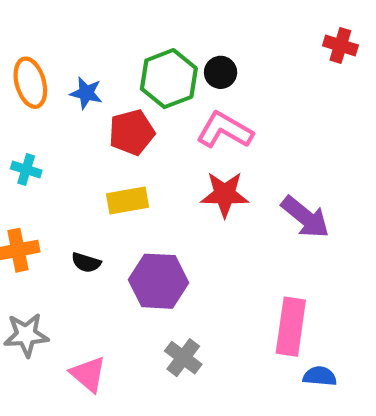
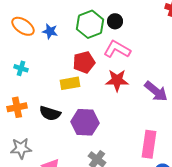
orange ellipse: (30, 83) -> (23, 26), turned -40
red pentagon: (132, 132) -> (84, 62), moved
black semicircle: (86, 263) -> (50, 113), size x1.5

